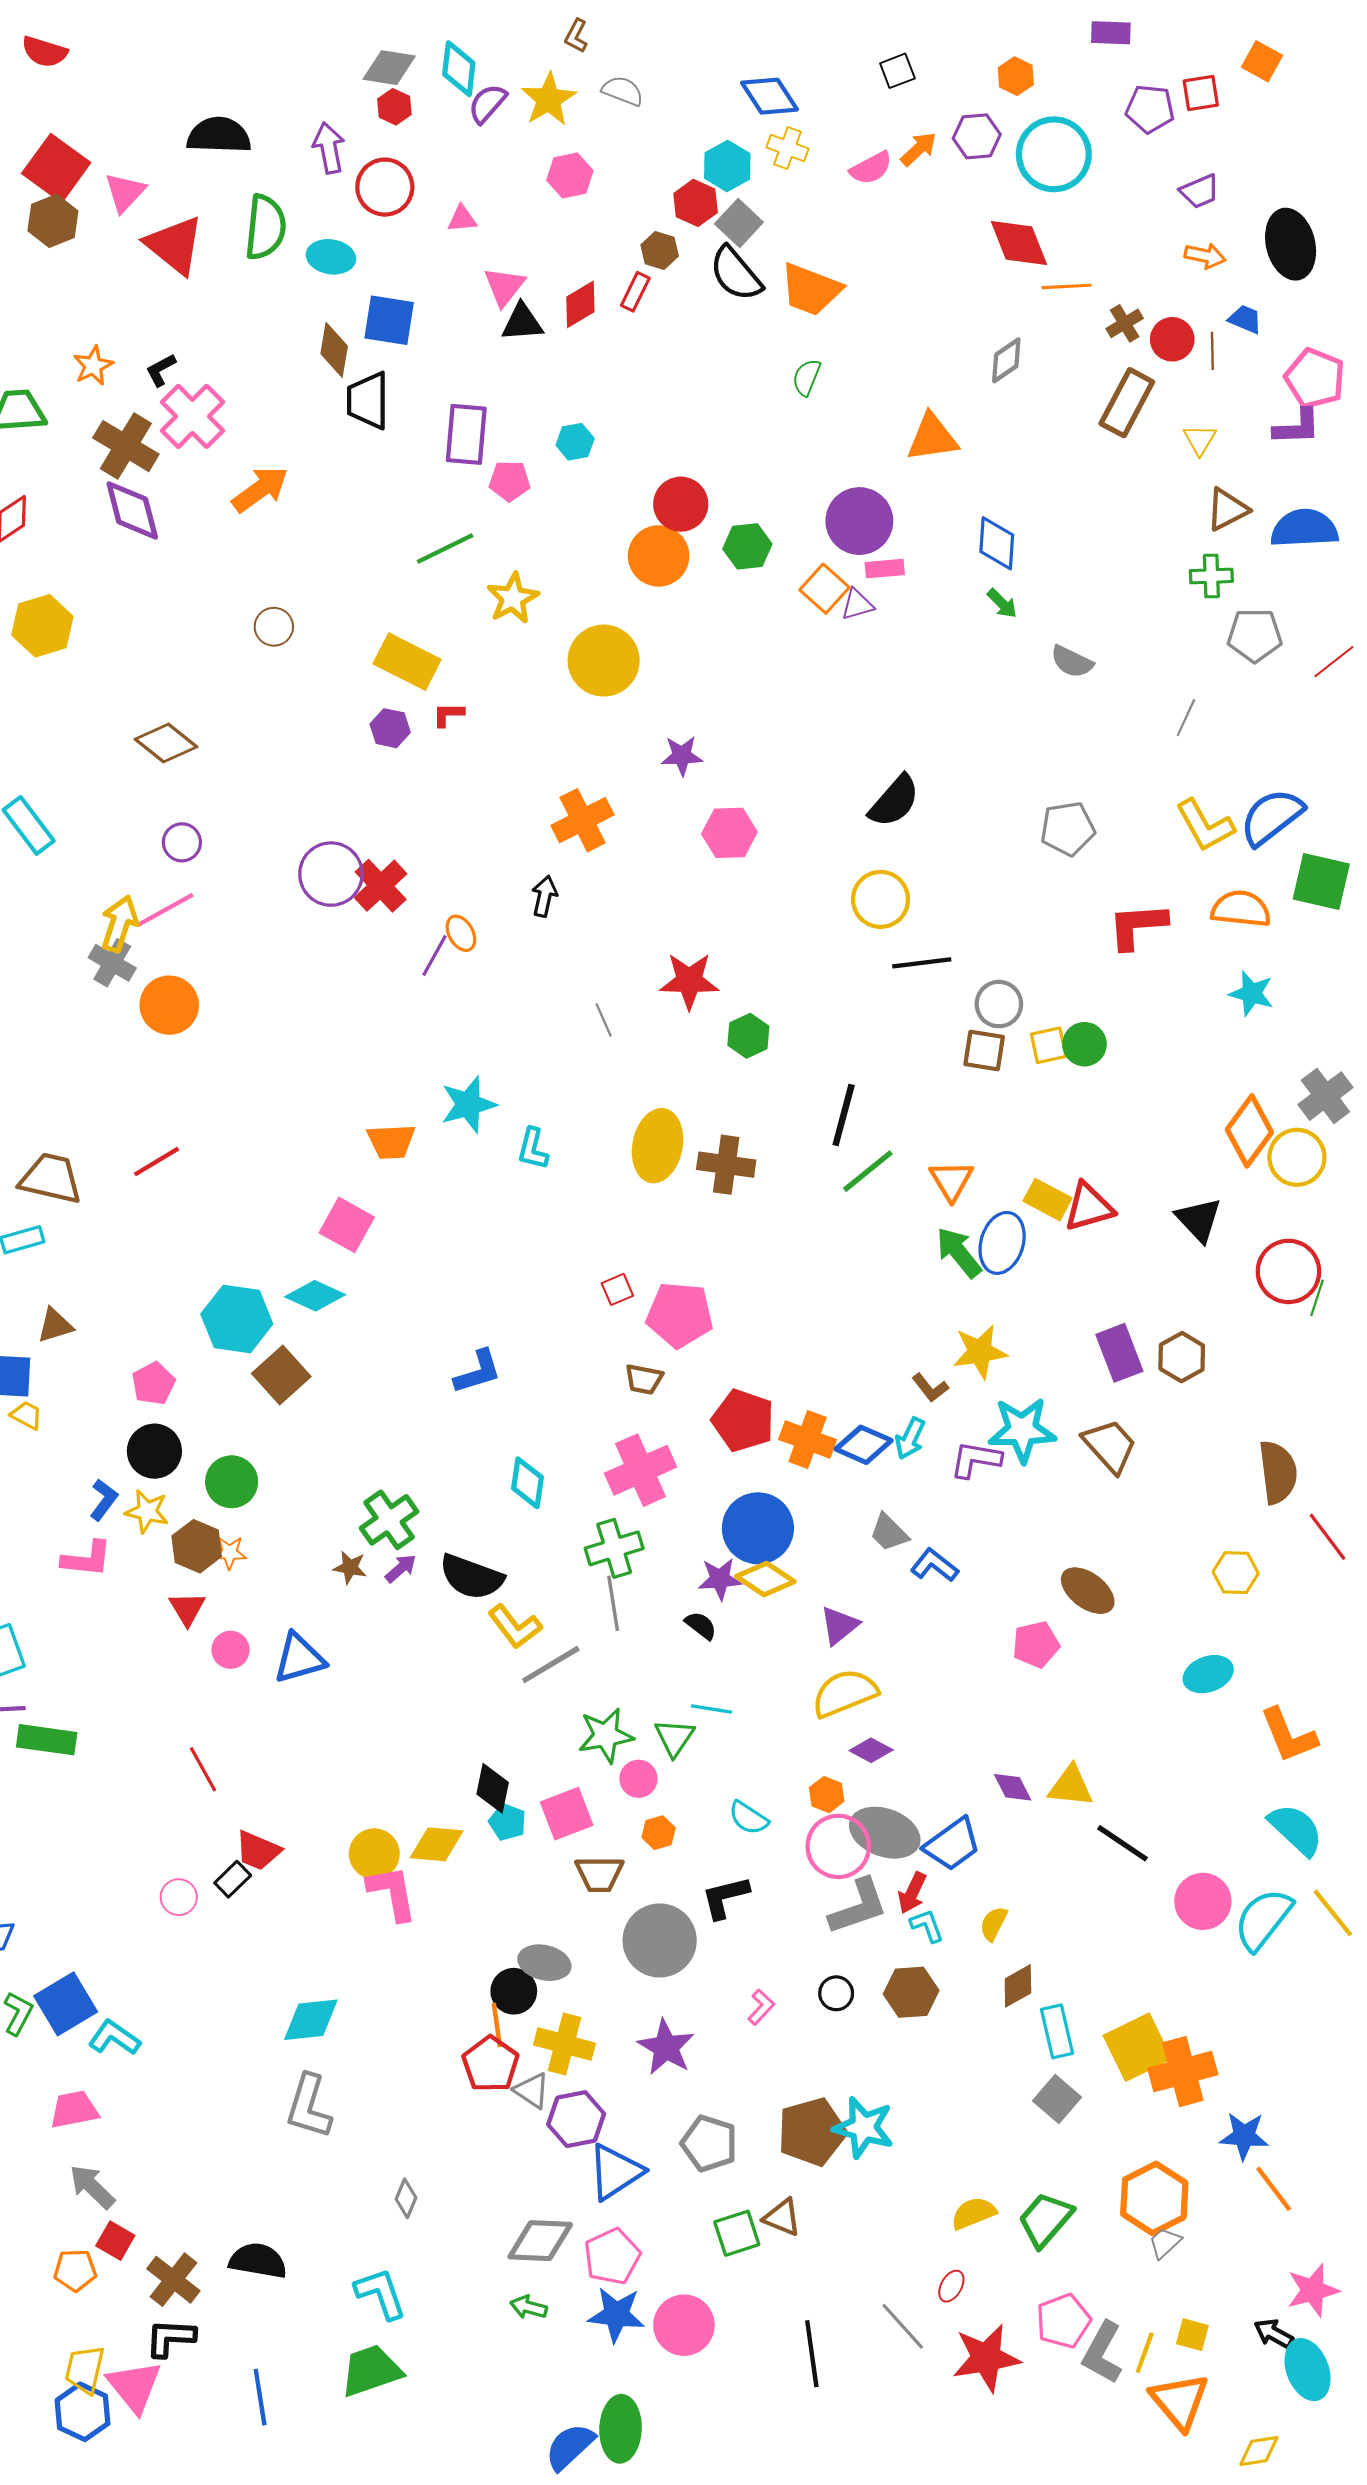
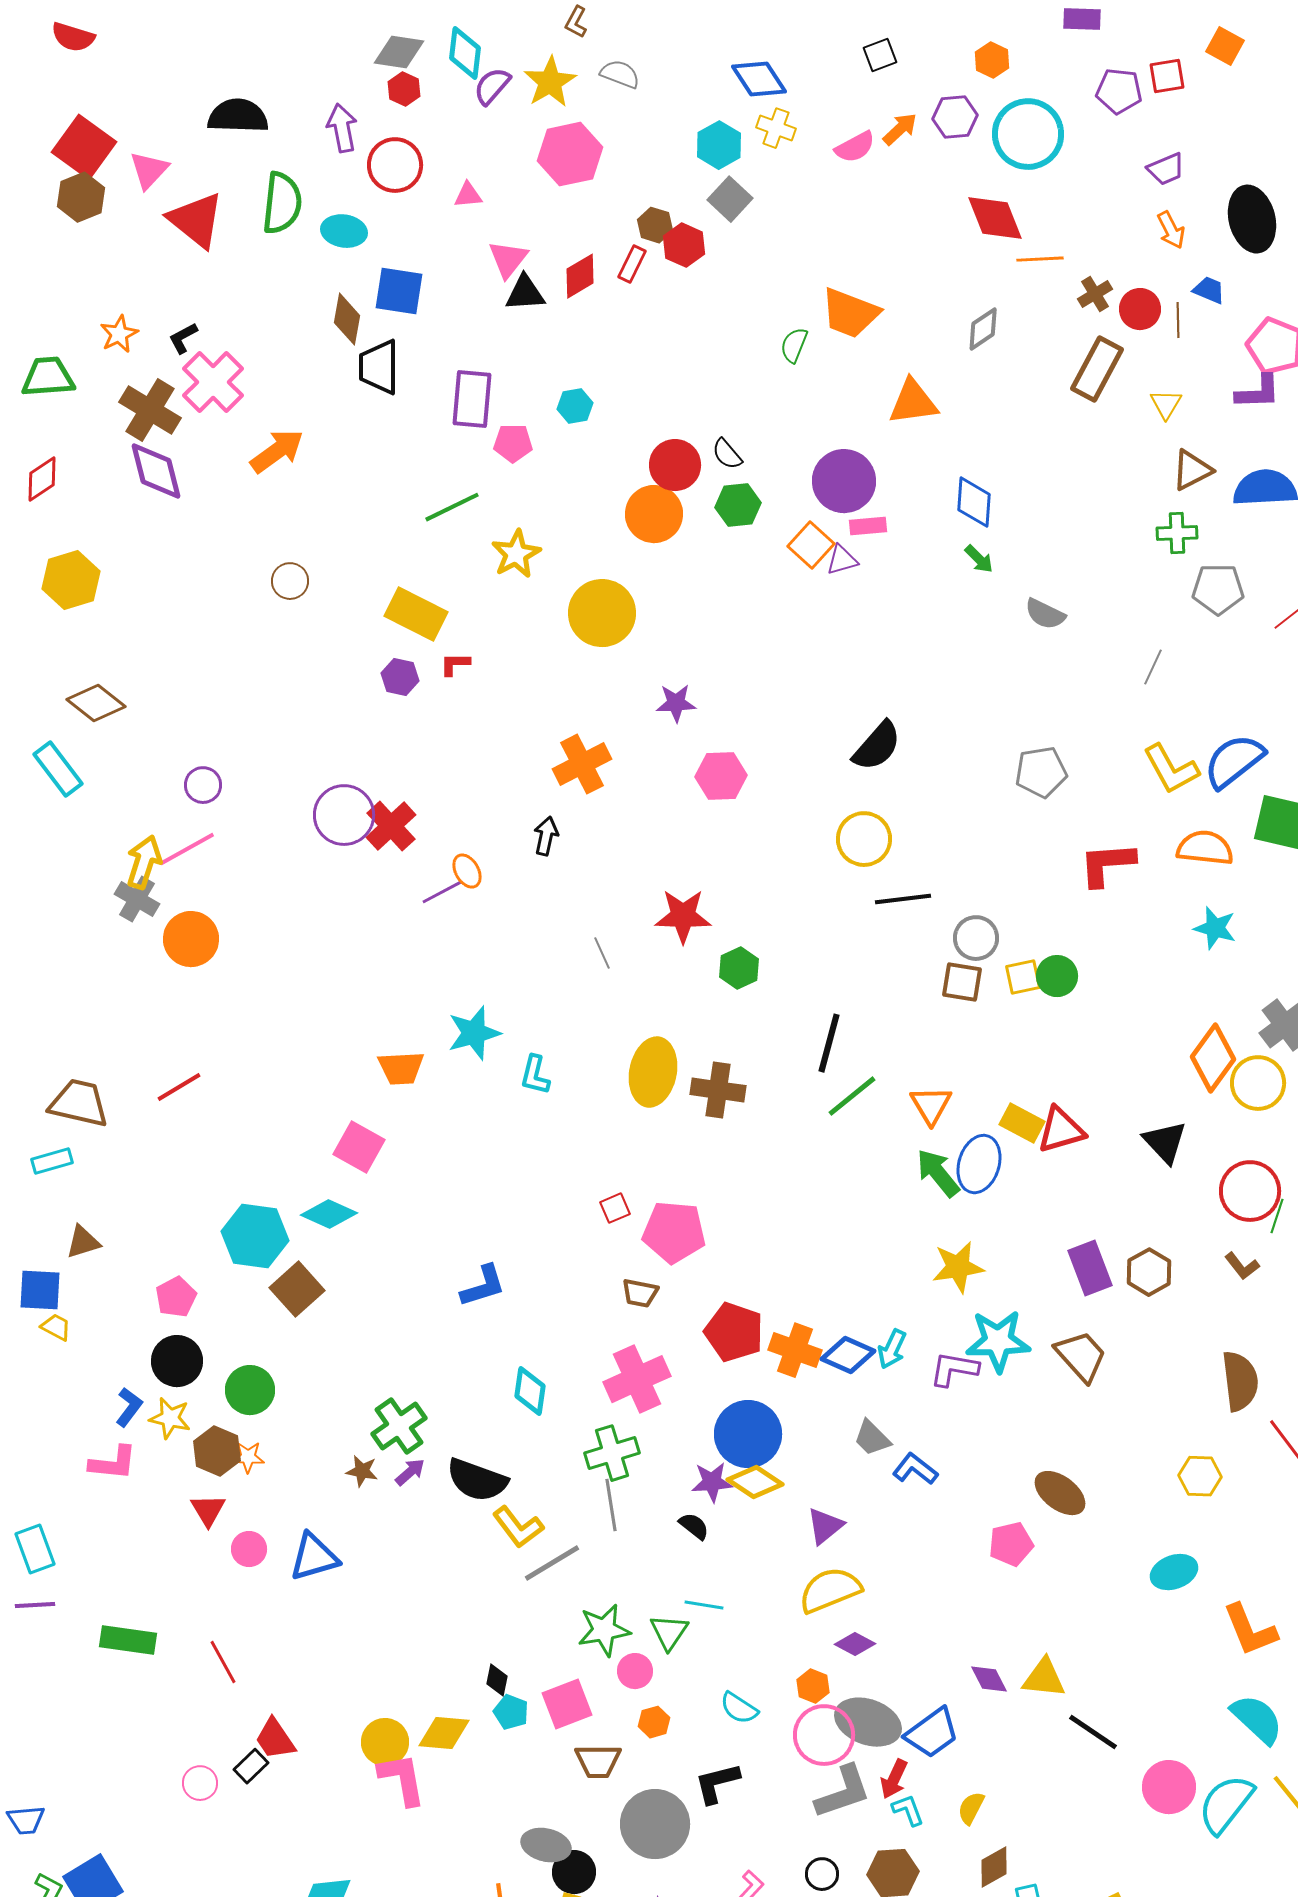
pink hexagon: (570, 175) -> (570, 154), size x1.5
red hexagon: (696, 203) -> (684, 245), moved
orange arrow: (1205, 256) -> (1171, 230), turned 51
black semicircle: (736, 274) -> (727, 454), moved, size x0.6
orange trapezoid: (811, 290) -> (850, 313), moved
brown diamond: (166, 743) -> (96, 703), moved
purple line: (435, 955) -> (442, 892), turned 33
brown L-shape: (930, 1388) -> (1242, 1266), moved
green rectangle: (47, 1740) -> (128, 1640), moved
black diamond: (493, 1788) -> (497, 1680), size x0.7
red trapezoid: (258, 1851) -> (275, 1739), turned 33
black circle: (514, 1991) -> (574, 1872), moved

